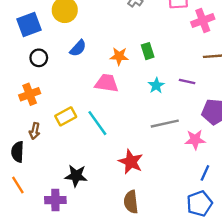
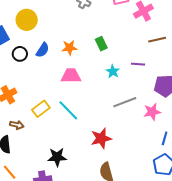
orange star: (119, 56) -> (69, 48), moved
black circle: (39, 58) -> (20, 54), moved
brown arrow: (35, 131) -> (17, 125), turned -80
red star: (131, 162) -> (101, 138), turned -30

